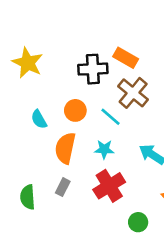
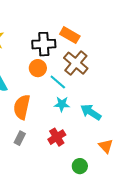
orange circle: (75, 110) -> (38, 68), moved
cyan star: (104, 149) -> (62, 104), moved
red cross: (109, 186) -> (57, 137), size x0.7

